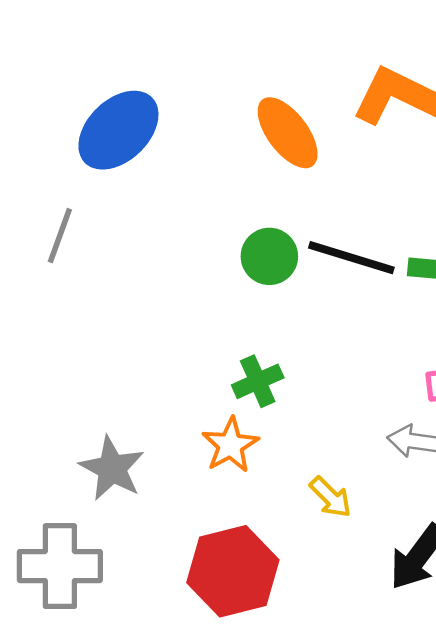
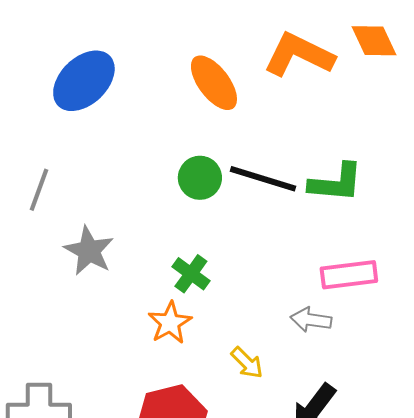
gray line: (60, 236) -> (39, 190), moved
green cross: (258, 381) -> (191, 274), turned -30
gray star: (112, 468) -> (89, 251), moved

